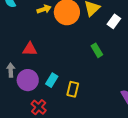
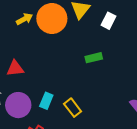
green rectangle: (97, 50) -> (94, 58), turned -64
yellow rectangle: (73, 89) -> (73, 108), turned -42

